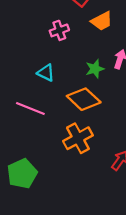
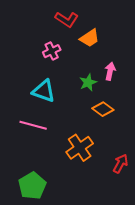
cyan triangle: (46, 73) -> (44, 91), size x1.4
orange diamond: (84, 99) -> (103, 109), moved, size x0.7

